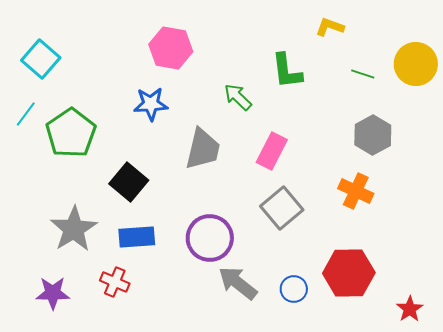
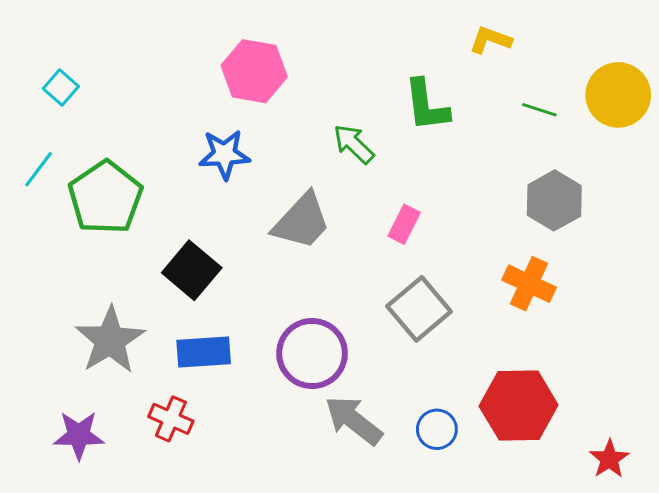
cyan square: (41, 59) -> (61, 87), size x0.6
gray trapezoid: (203, 149) -> (302, 221), turned 30
pink rectangle: (272, 151) -> (404, 224), size x0.7

